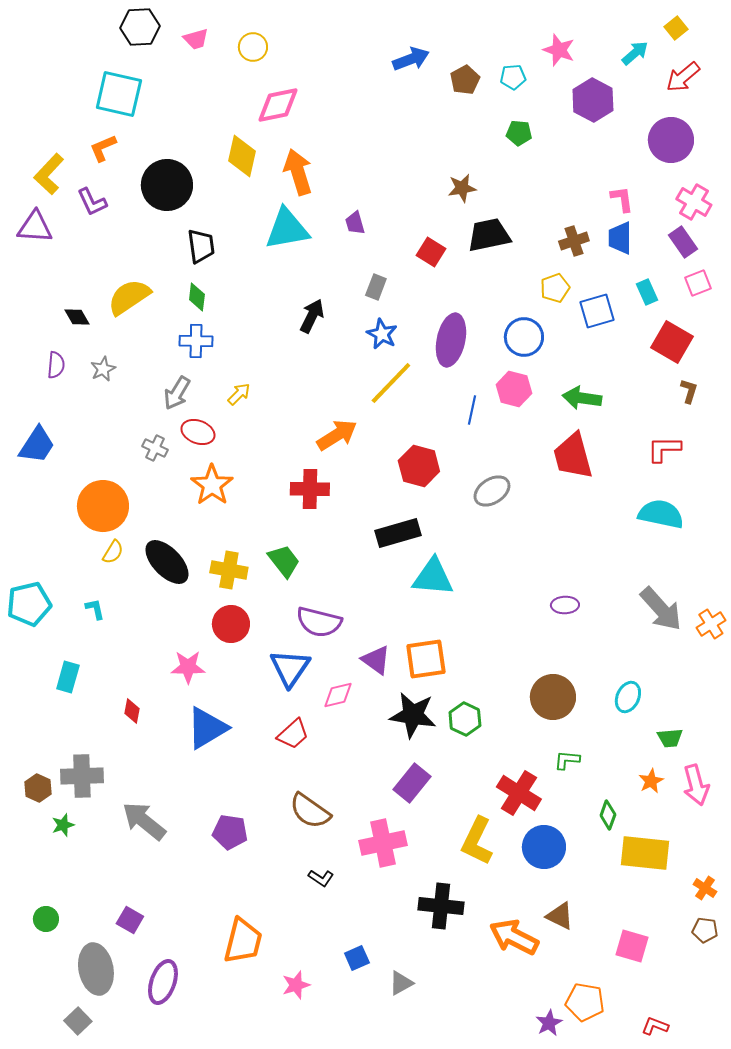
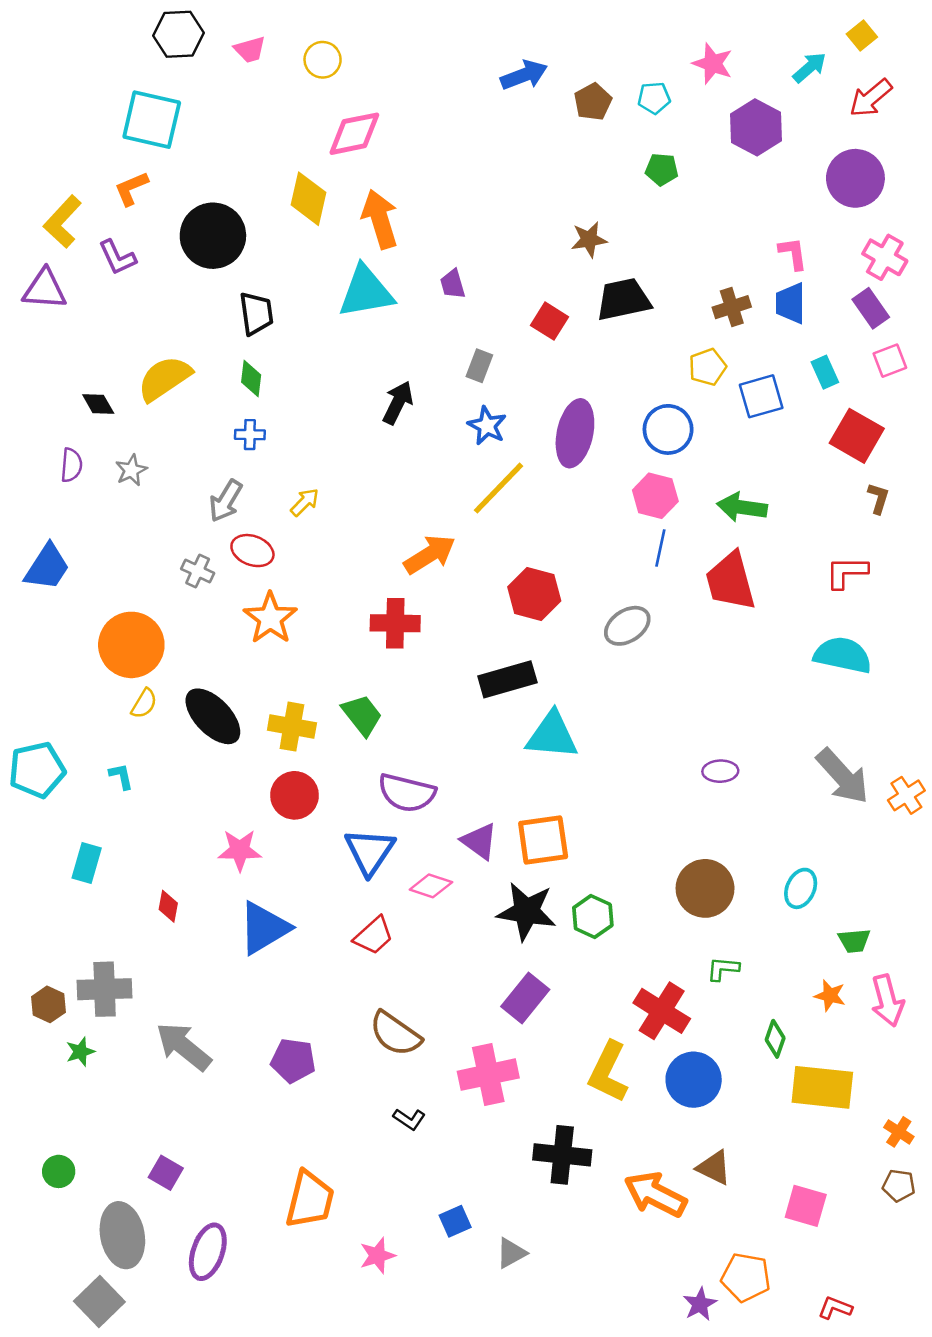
blue cross: (196, 341) -> (250, 435), size x0.7
blue line: (472, 410) -> (660, 548), moved
pink diamond: (338, 695) -> (431, 886), turned 32
orange star: (651, 781) -> (830, 996), turned -30
gray square: (78, 1021) -> (99, 1301), size x1.4

